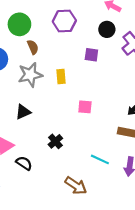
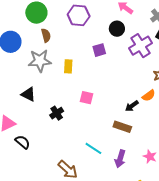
purple square: (91, 55) -> (99, 50), turned -32
black triangle: (23, 112) -> (28, 94), turned 42
black cross: (55, 141) -> (57, 113), moved

